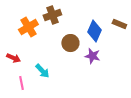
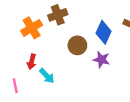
red arrow: (13, 58) -> (32, 62), moved, turned 80
pink line: (21, 83) -> (15, 86), moved

